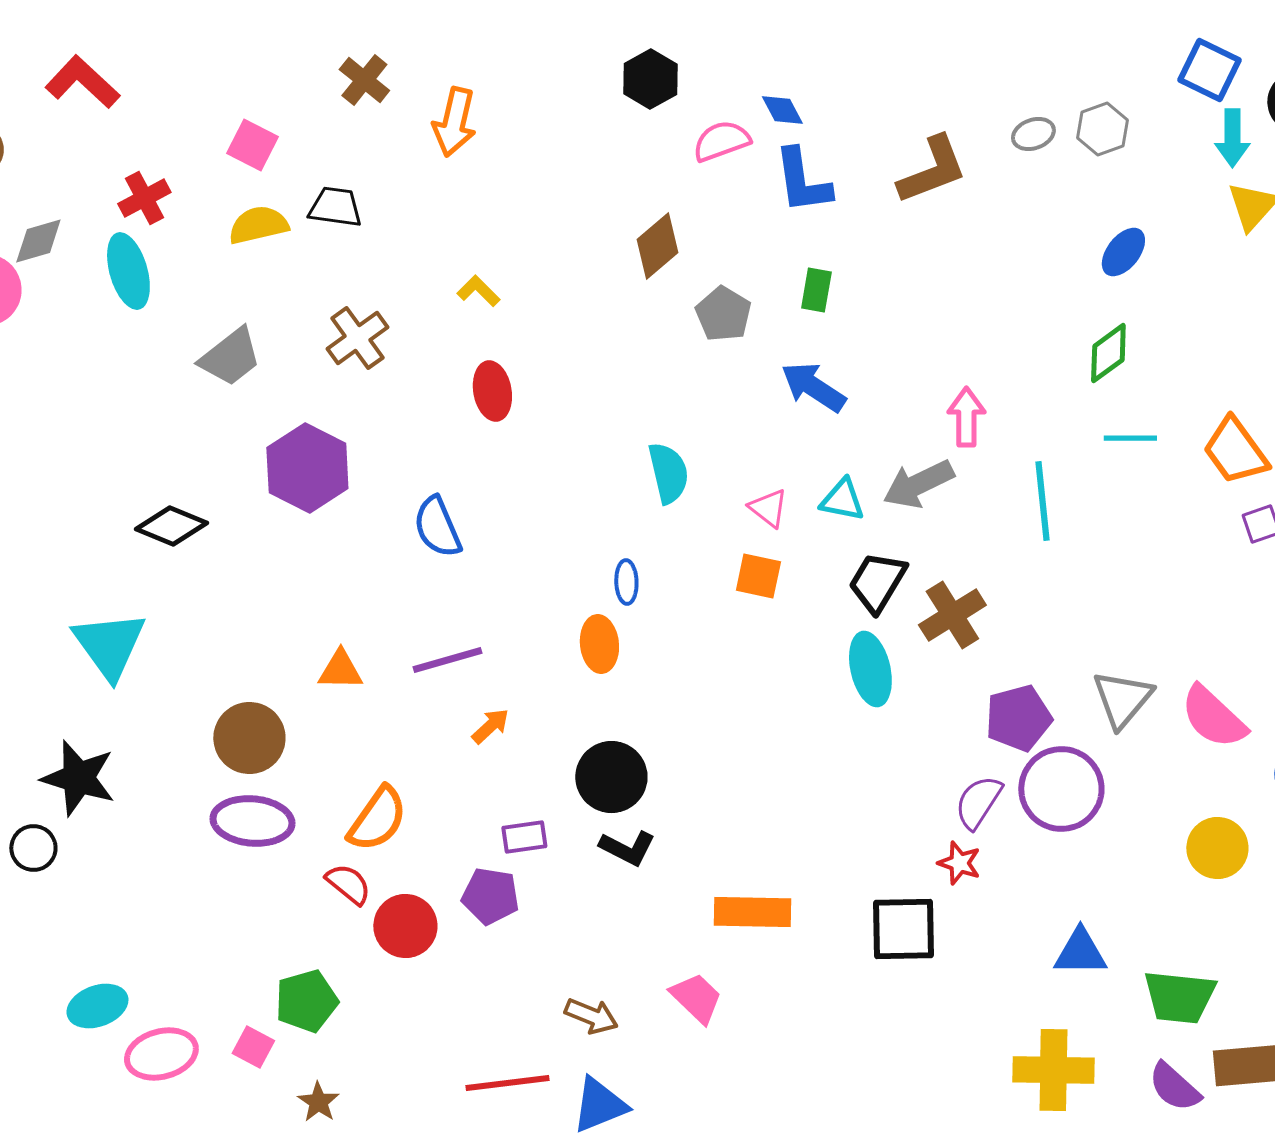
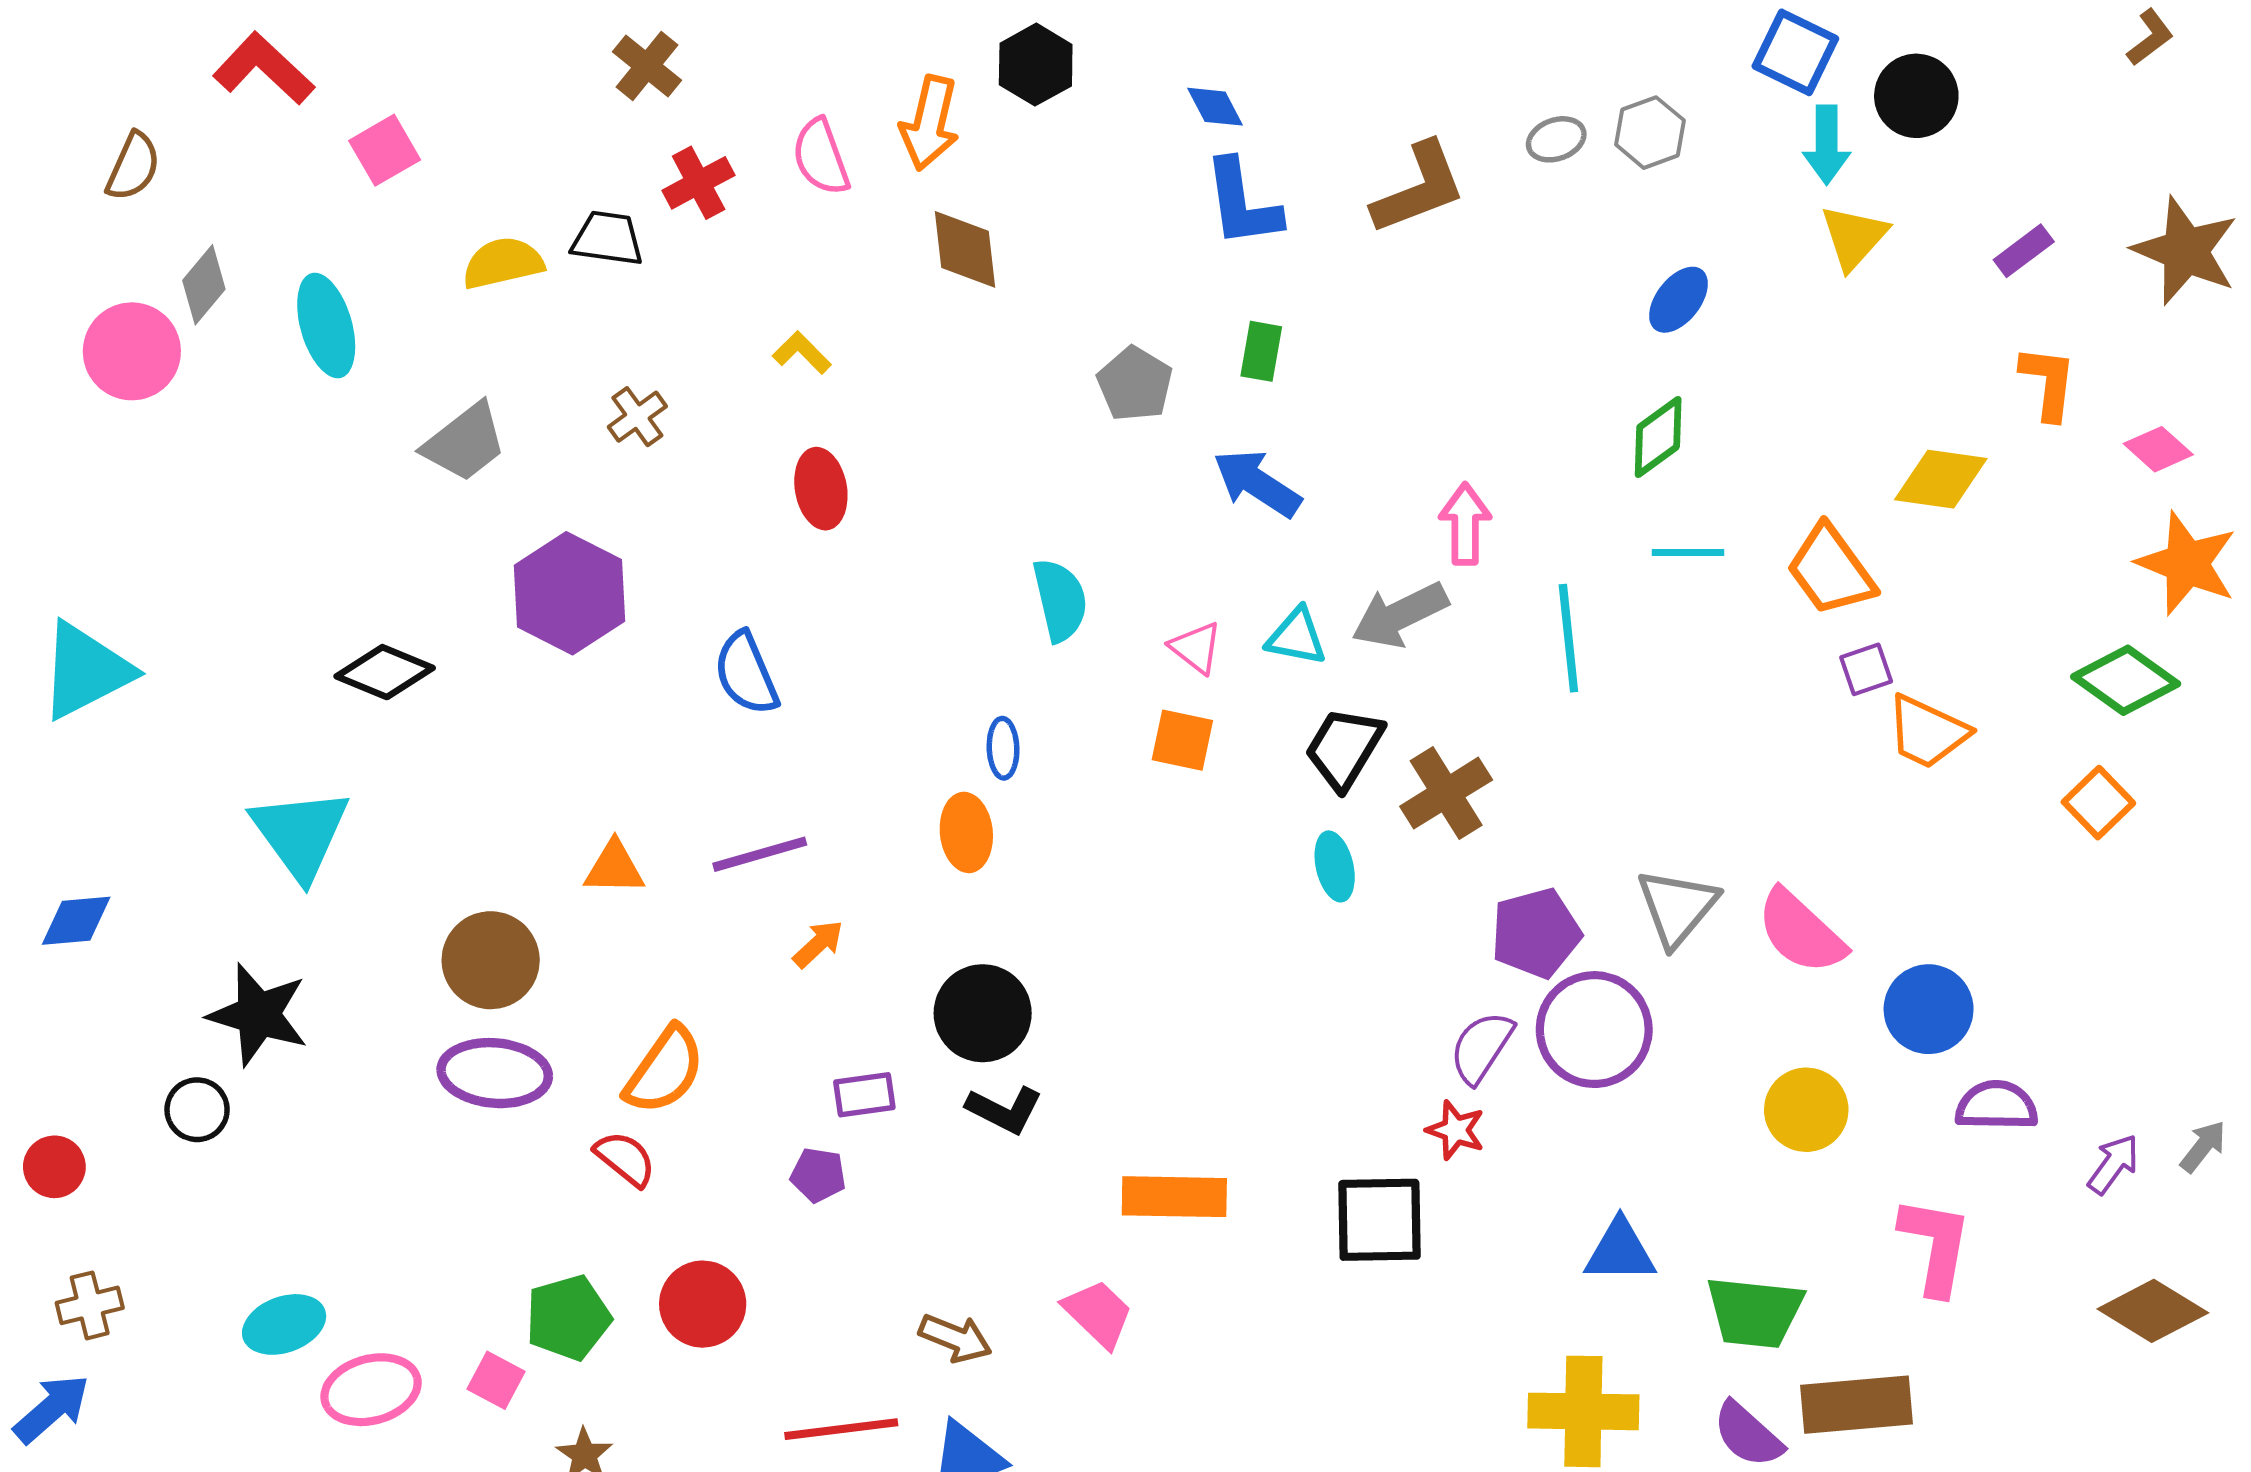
orange arrow: (454, 122) -> (930, 123), moved
pink semicircle: (721, 141) -> (821, 157), moved, turned -90
pink square: (252, 145) -> (385, 150), moved, turned 33
red cross: (144, 198) -> (699, 183), moved
gray diamond: (38, 241) -> (204, 285), turned -34
brown diamond: (657, 246) -> (965, 249), moved, turned -56
brown cross: (357, 338) -> (637, 417), size x0.7
cyan ellipse: (870, 669) -> (1335, 866), size x0.7
purple pentagon: (490, 896) -> (818, 1175), size x0.7
red circle: (405, 926) -> (703, 1304), moved

